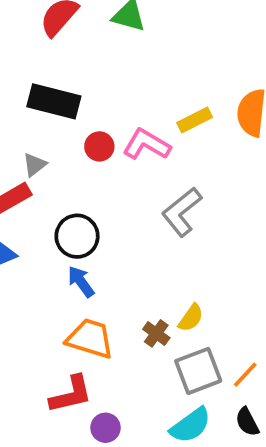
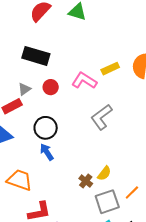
red circle: (99, 146) -> (51, 87), moved
orange trapezoid: (90, 338) -> (20, 180), moved
orange line: (245, 375) -> (132, 192), moved

